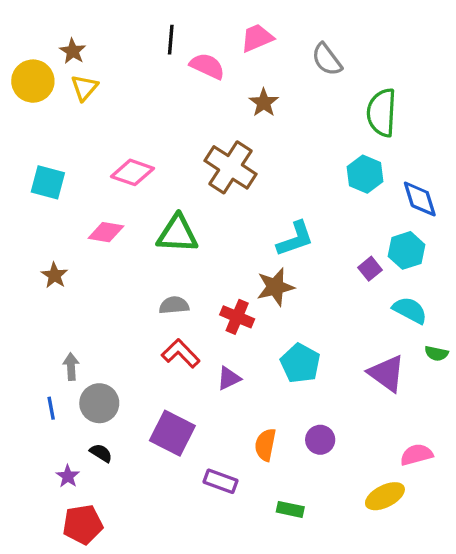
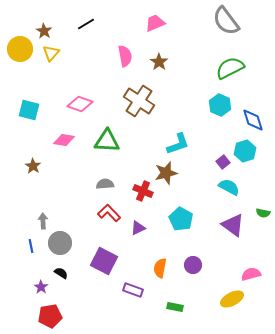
black line: (171, 40) -> (86, 24), moved, turned 54
gray semicircle: (327, 59) -> (226, 21), moved, size x1.4
pink semicircle: (207, 66) -> (125, 56), moved, turned 55
green semicircle: (382, 113) -> (230, 68), turned 60
cyan semicircle: (410, 310) -> (229, 187), moved

